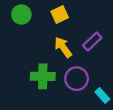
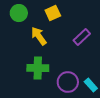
yellow arrow: (63, 47) -> (39, 36), moved
purple circle: (77, 79) -> (68, 82), moved

